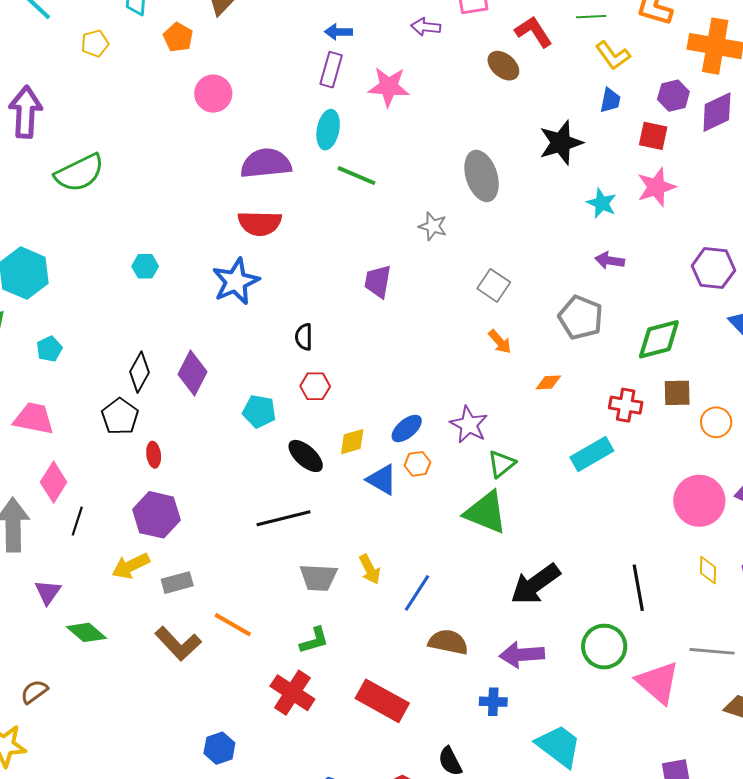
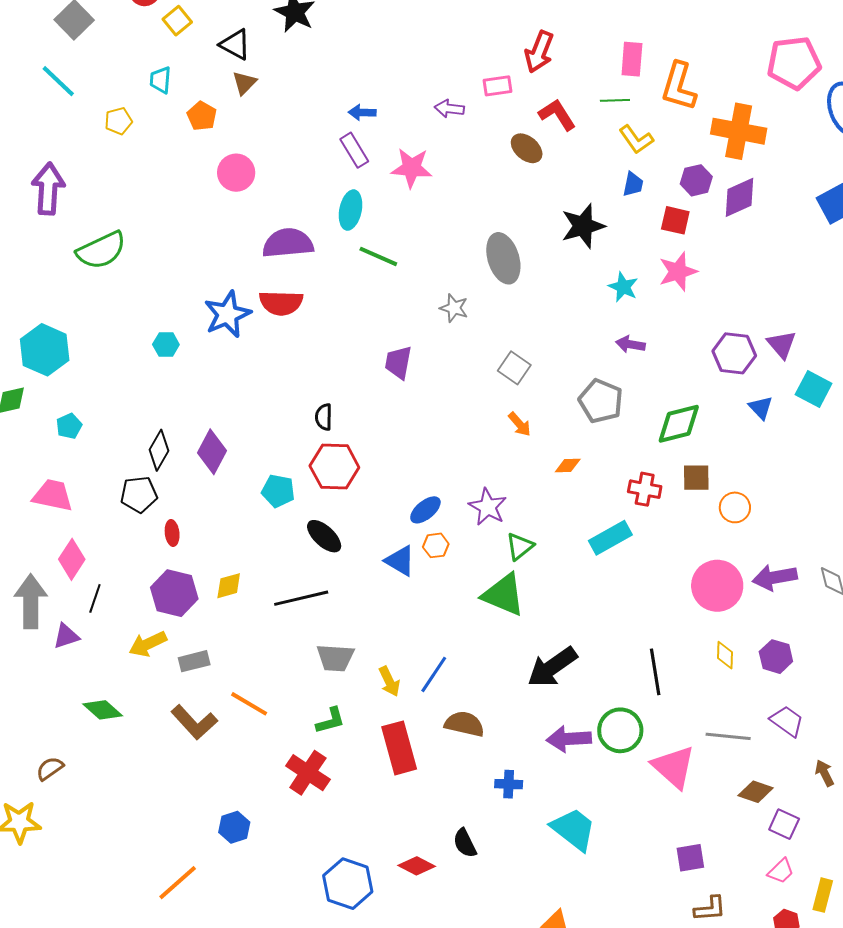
purple rectangle: (331, 70) -> (354, 150), turned -48
blue star: (236, 281) -> (227, 314), moved
red hexagon: (315, 386) -> (334, 467), size x1.6
black pentagon: (120, 416) -> (139, 494), turned 30
yellow diamond: (352, 442) -> (229, 586), moved
yellow arrow: (370, 569) -> (389, 681), moved
purple triangle: (48, 592) -> (66, 636), moved, turned 36
purple arrow: (522, 655) -> (569, 739), moved
red rectangle: (382, 701) -> (399, 748), moved, turned 45

